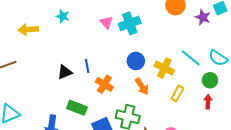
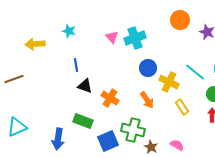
blue circle: (136, 61) -> (148, 68), moved
blue line: (87, 66) -> (76, 65), moved
black triangle: (65, 72) -> (85, 86), moved, turned 42
yellow rectangle: (177, 93) -> (182, 107), turned -63

